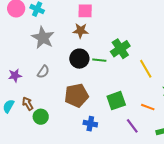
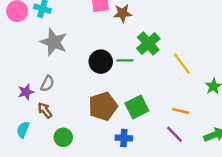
brown star: (81, 31) -> (123, 13), moved
gray semicircle: (43, 72) -> (47, 84), moved
green square: (116, 101) -> (137, 107), moved
brown arrow: (28, 104) -> (45, 110), moved
orange line: (148, 107) -> (181, 111), moved

